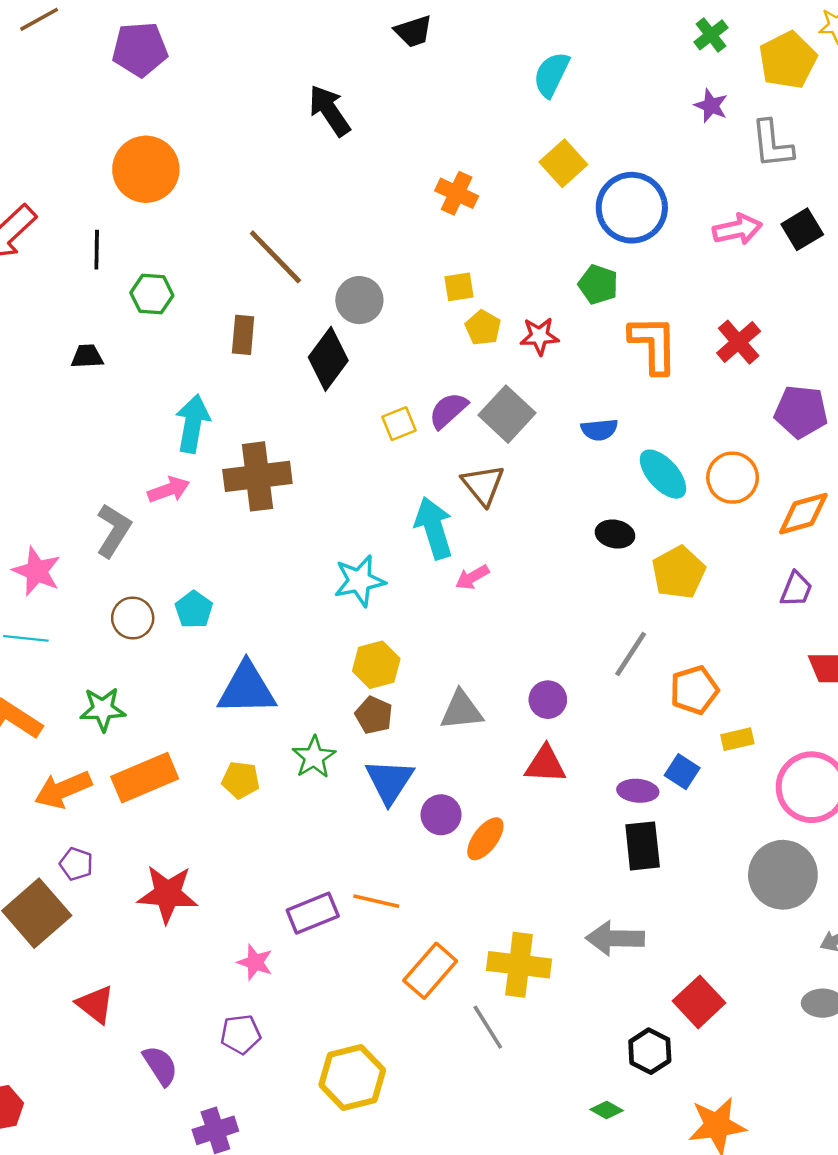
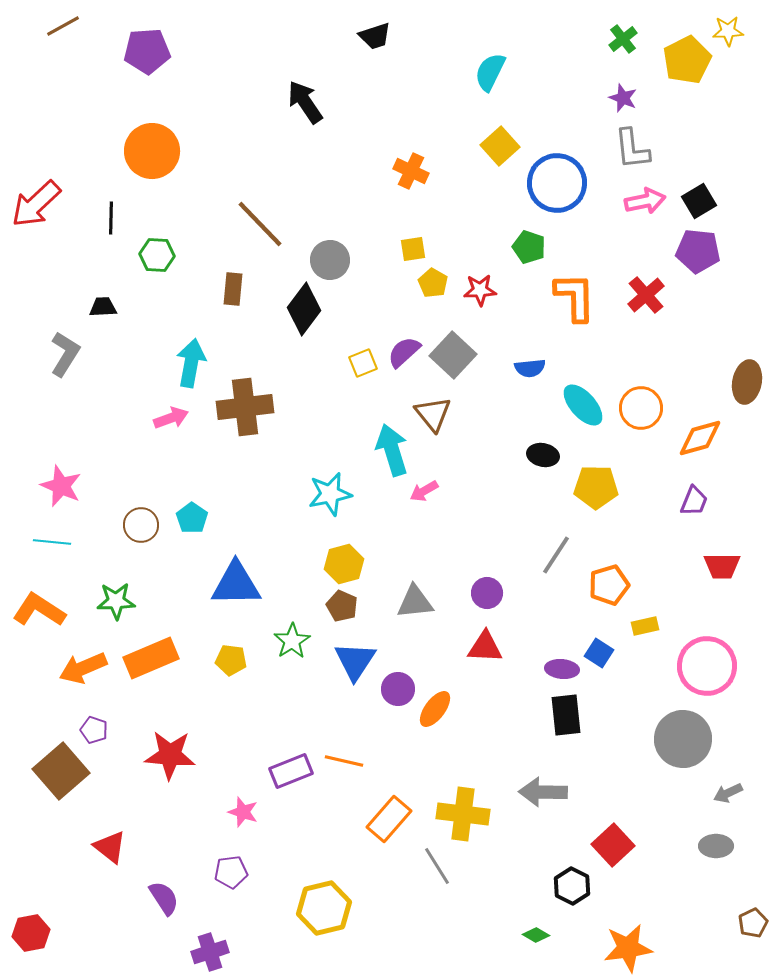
gray L-shape: (772, 144) -> (632, 149), moved
purple pentagon: (801, 412) -> (698, 251), moved
gray L-shape: (113, 530) -> (65, 354), moved
yellow pentagon: (679, 572) -> (596, 487), turned 30

